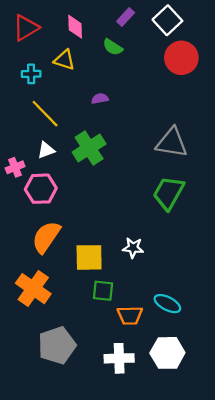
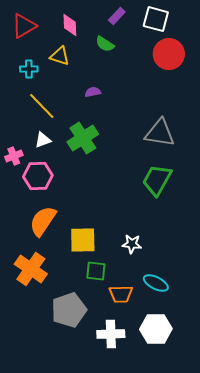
white square: (167, 20) -> (156, 19), turned -32
white star: (133, 248) -> (132, 244), moved
gray pentagon: (57, 345) -> (69, 310), moved

